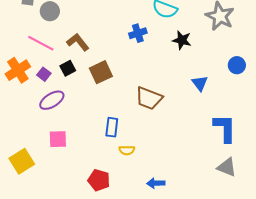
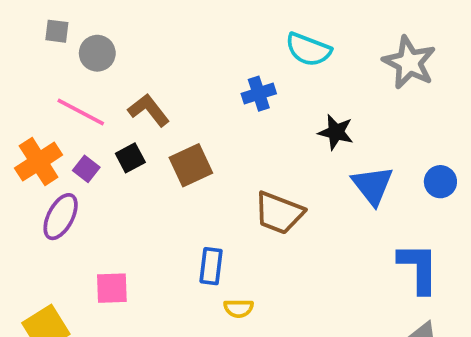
black star: (182, 40) -> (336, 132), moved
blue circle: (237, 65) -> (440, 182), moved
blue triangle: (200, 83) -> (373, 185), size x1.4
purple ellipse: (52, 100) -> (61, 217), moved, turned -30

